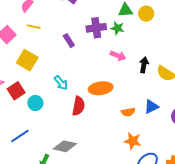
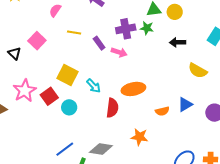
yellow line: (34, 27) -> (74, 32), moved
pink arrow: (118, 56) -> (119, 52), moved
yellow square: (27, 60) -> (68, 75), moved
black arrow: (144, 65) -> (178, 42), moved, turned -98
blue line: (20, 136) -> (65, 149), moved
orange star: (133, 141) -> (139, 137), moved

